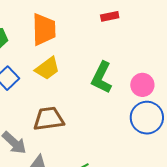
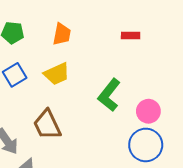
orange trapezoid: (44, 29) -> (62, 34), size x0.7
brown trapezoid: (49, 119) -> (47, 125), turned -120

